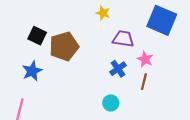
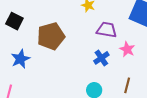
black square: (37, 36) -> (14, 21), moved
brown line: (144, 82) -> (127, 85), moved

